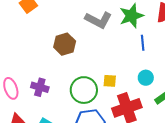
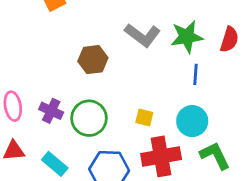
cyan circle: (146, 78) -> (192, 121), size x1.5
green circle: (84, 90) -> (89, 118), moved

